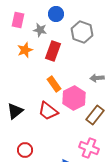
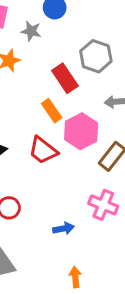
gray hexagon: (82, 32) -> (96, 56), moved
red rectangle: (53, 51) -> (65, 78), moved, turned -54

